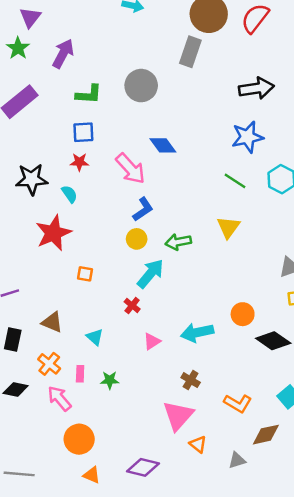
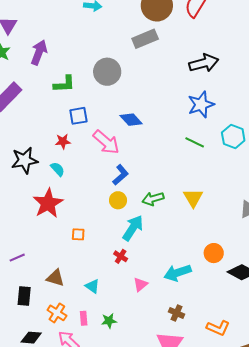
gray rectangle: (190, 52) -> (145, 39), turned 55
blue square: (83, 132) -> (78, 116), moved
yellow triangle: (228, 227) -> (193, 198), moved

